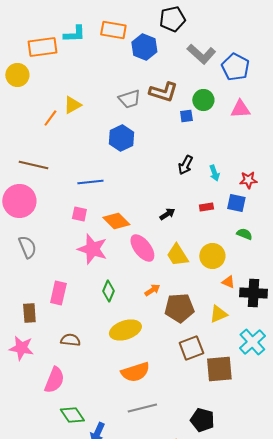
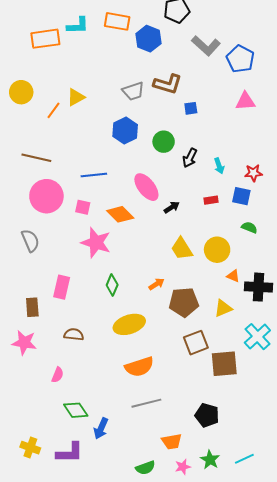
yellow circle: (17, 75) -> (21, 92), moved
green circle: (203, 100) -> (164, 142), moved
pink circle: (19, 201) -> (46, 196), moved
pink ellipse: (142, 248) -> (146, 187), moved
pink semicircle: (54, 380) -> (58, 375), size x0.6

